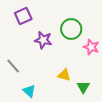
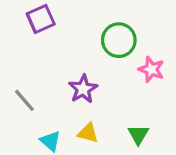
purple star: (43, 40) -> (83, 89), moved, turned 30
yellow triangle: (64, 75) -> (88, 133), moved

